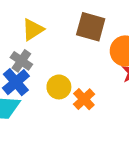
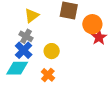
orange cross: (84, 99) -> (48, 75), moved

